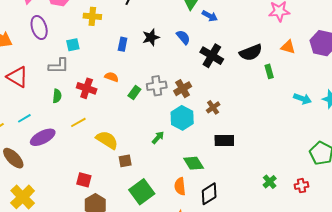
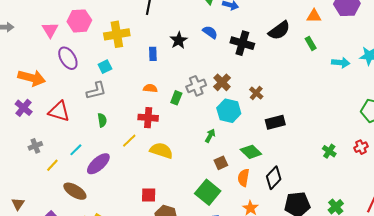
yellow cross: (92, 16) -> (117, 34), size x1.4
green rectangle: (269, 71) -> (311, 43), moved
red cross: (87, 88) -> (148, 118), moved
brown square: (125, 161) -> (221, 163), moved
orange semicircle: (180, 186) -> (243, 178), turned 30

